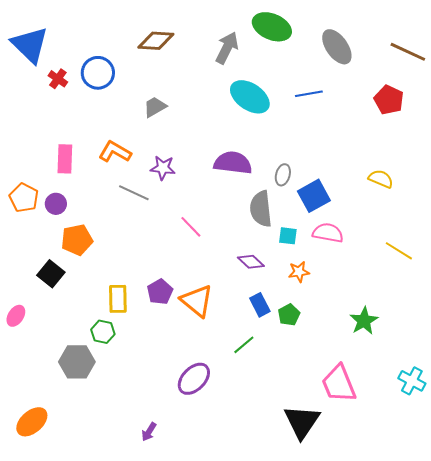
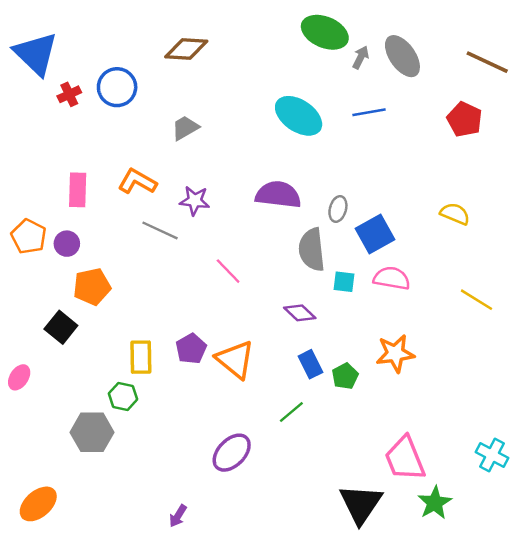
gray arrow: (227, 48) -> (361, 57), moved, size x0.6
red cross: (58, 79) -> (69, 94), turned 30
orange star: (299, 272) -> (395, 353), moved, size x1.5
green star: (364, 321) -> (435, 503), moved

